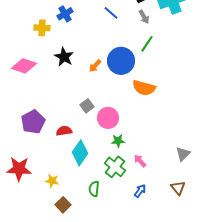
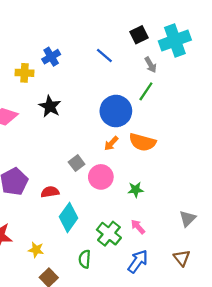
gray arrow: (144, 17) -> (151, 65), moved
orange arrow: (95, 66) -> (111, 143), moved
green star: (118, 141) -> (136, 190), moved
blue arrow: (140, 191) -> (138, 261), size x1.5

